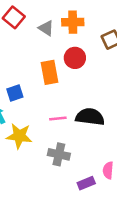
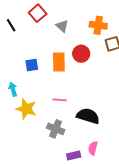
orange cross: (73, 22) -> (98, 25), moved
blue square: (15, 93) -> (32, 65), moved
black semicircle: (90, 117) -> (88, 116), moved

